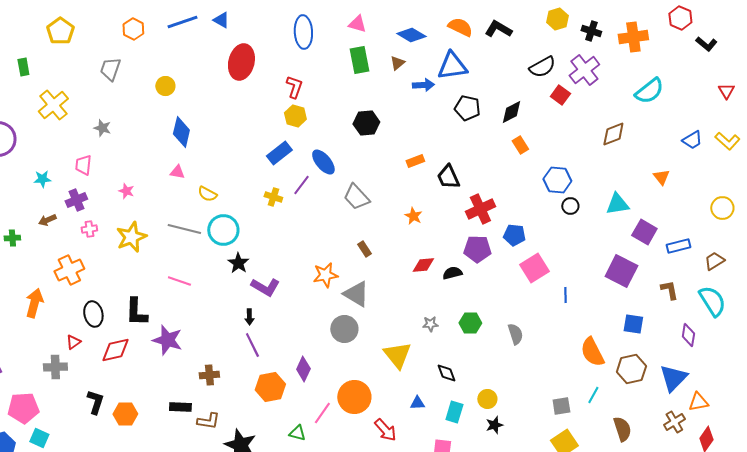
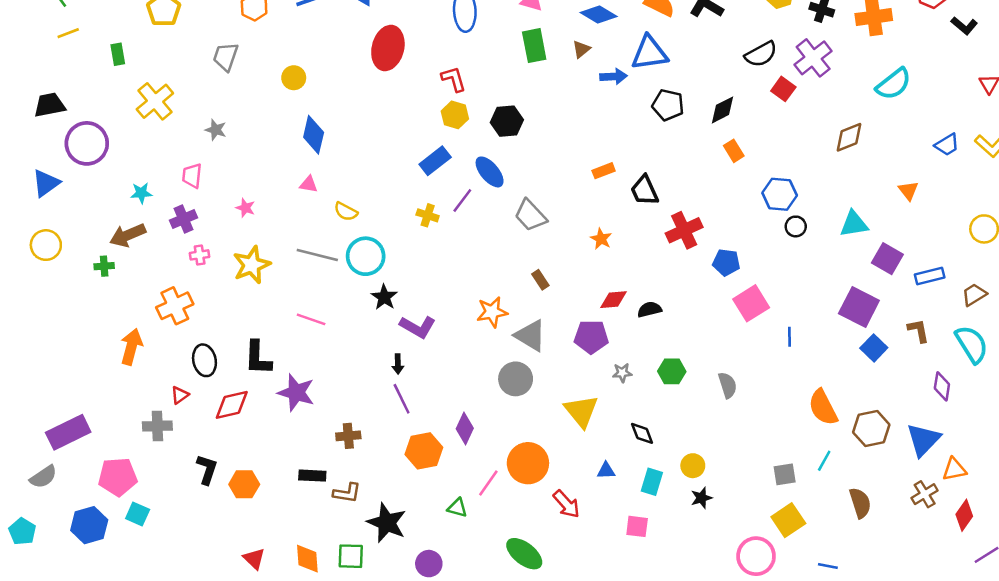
red L-shape: (294, 87) -> (454, 79), turned -35
black hexagon: (366, 123) -> (507, 121), moved
brown arrow: (47, 220) -> (128, 235), moved, size x1.6
purple pentagon: (477, 249) -> (591, 337), moved
blue square: (633, 324) -> (874, 348), moved, turned 35

